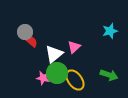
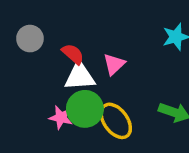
red semicircle: (31, 41) -> (73, 54), moved
white triangle: (54, 54) -> (80, 76), turned 36

